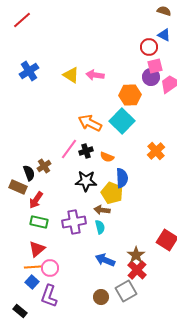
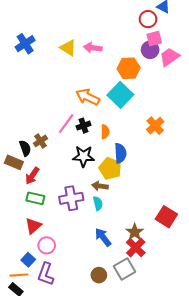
orange semicircle: (107, 157) -> (105, 132), turned -112
blue arrow: (105, 260) -> (103, 237), turned 30
orange line: (33, 267) -> (19, 275), moved

